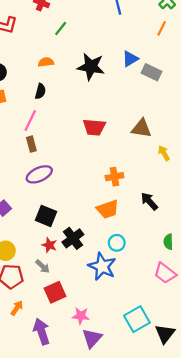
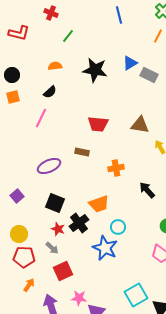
black semicircle: (40, 91) -> (50, 92), turned 32
brown rectangle: (31, 144) -> (82, 152), moved, turned -64
orange trapezoid: (108, 209) -> (99, 204), moved
pink star: (81, 316) -> (79, 298), moved

